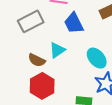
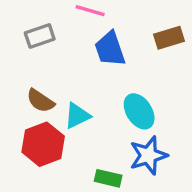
gray rectangle: (31, 21) -> (40, 36), size x0.7
cyan triangle: (57, 50) -> (77, 116), moved

